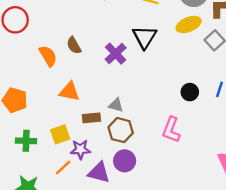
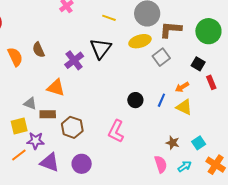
orange triangle: (69, 92) -> (56, 88), moved
gray triangle: (116, 105) -> (30, 103), moved
purple circle: (125, 161) -> (82, 164), moved

